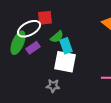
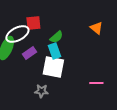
green semicircle: (57, 37) -> (56, 37), moved
purple rectangle: (33, 48) -> (29, 53), moved

